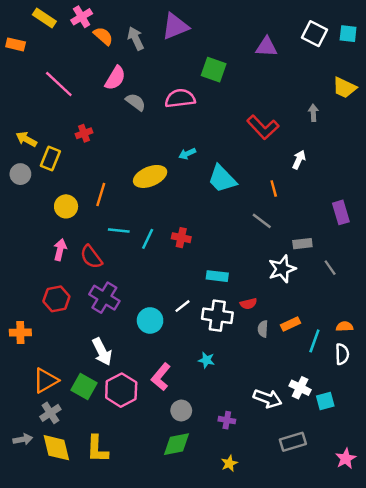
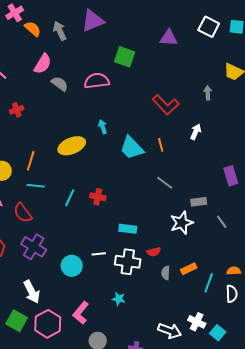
cyan arrow: (187, 154) -> (103, 127), turned 96
orange line: (274, 188) -> (161, 145), moved
cyan line: (119, 230) -> (36, 186), moved
white line: (182, 306) -> (99, 254), turned 32
cyan square: (325, 401) -> (218, 333), turned -35

